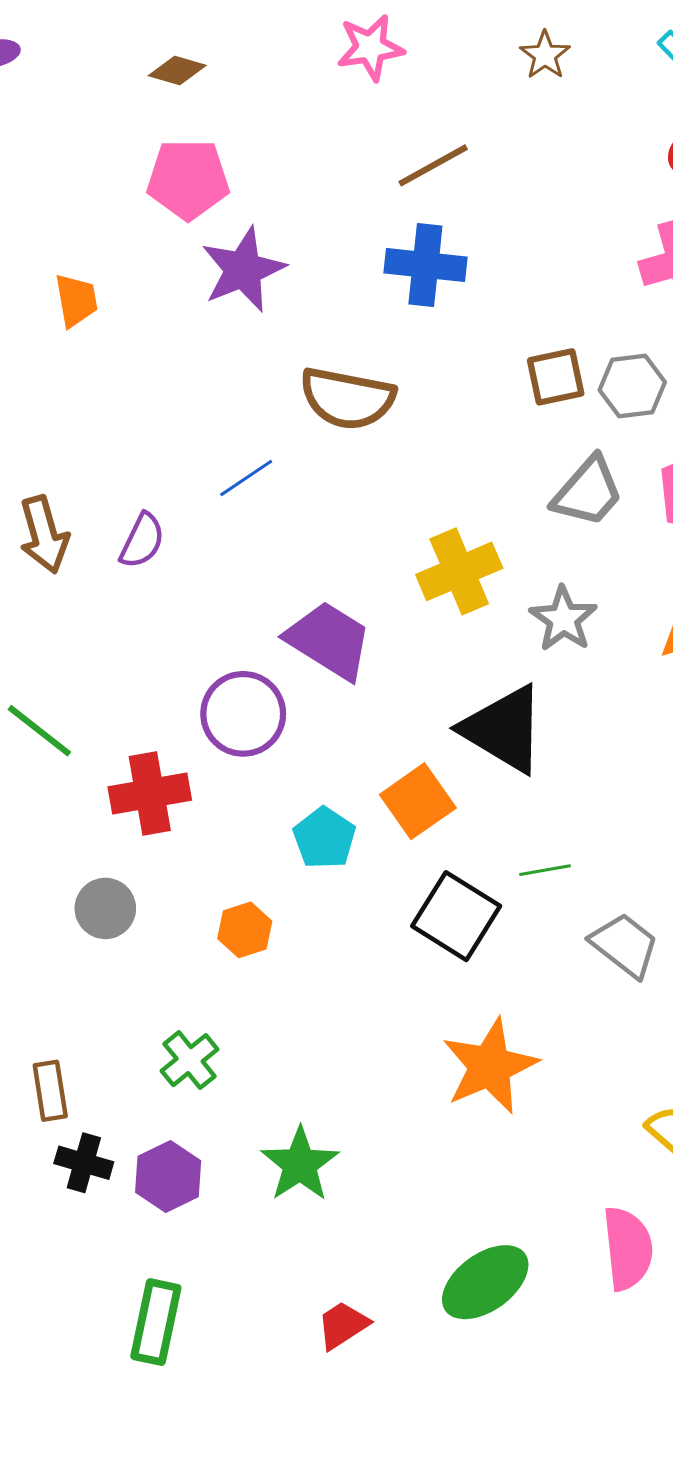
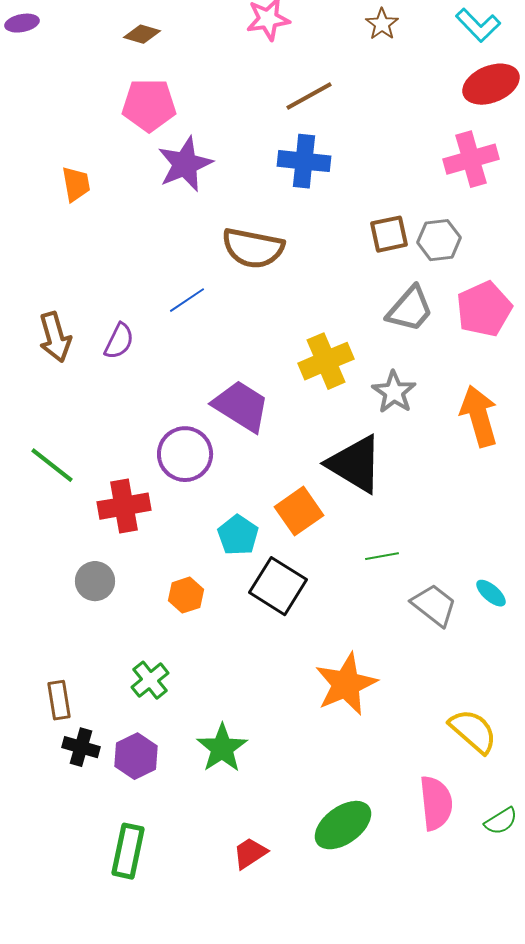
black square: (456, 916) -> (278, 586), moved

